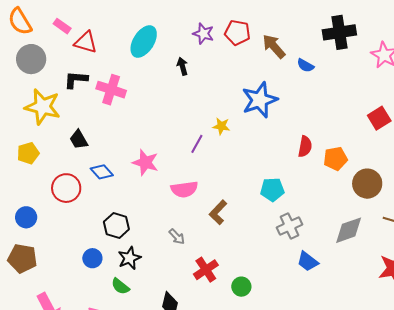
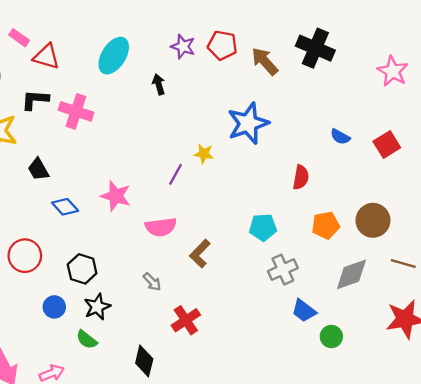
black cross: (339, 32) -> (315, 48), moved, turned 32
blue semicircle: (305, 65) -> (340, 137), moved
orange pentagon: (335, 159) -> (326, 225), moved
red circle: (66, 188) -> (25, 256), moved
green circle: (241, 287) -> (331, 337), moved

